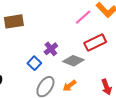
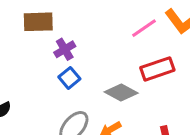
purple cross: (51, 49) -> (65, 49), moved
blue square: (34, 63) -> (69, 78), moved

